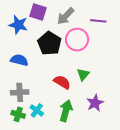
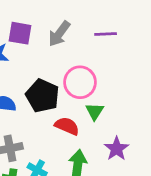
pink circle: (77, 40) -> (80, 82), moved
black pentagon: (49, 43) -> (42, 96), moved

